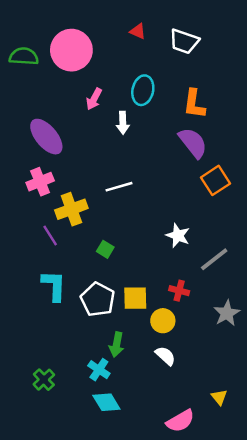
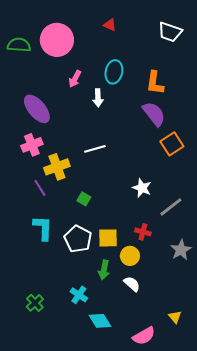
white trapezoid: (184, 41) -> (170, 32), moved
green arrow: (117, 345) -> (104, 270), moved
cyan diamond: (106, 402) -> (100, 321), moved

